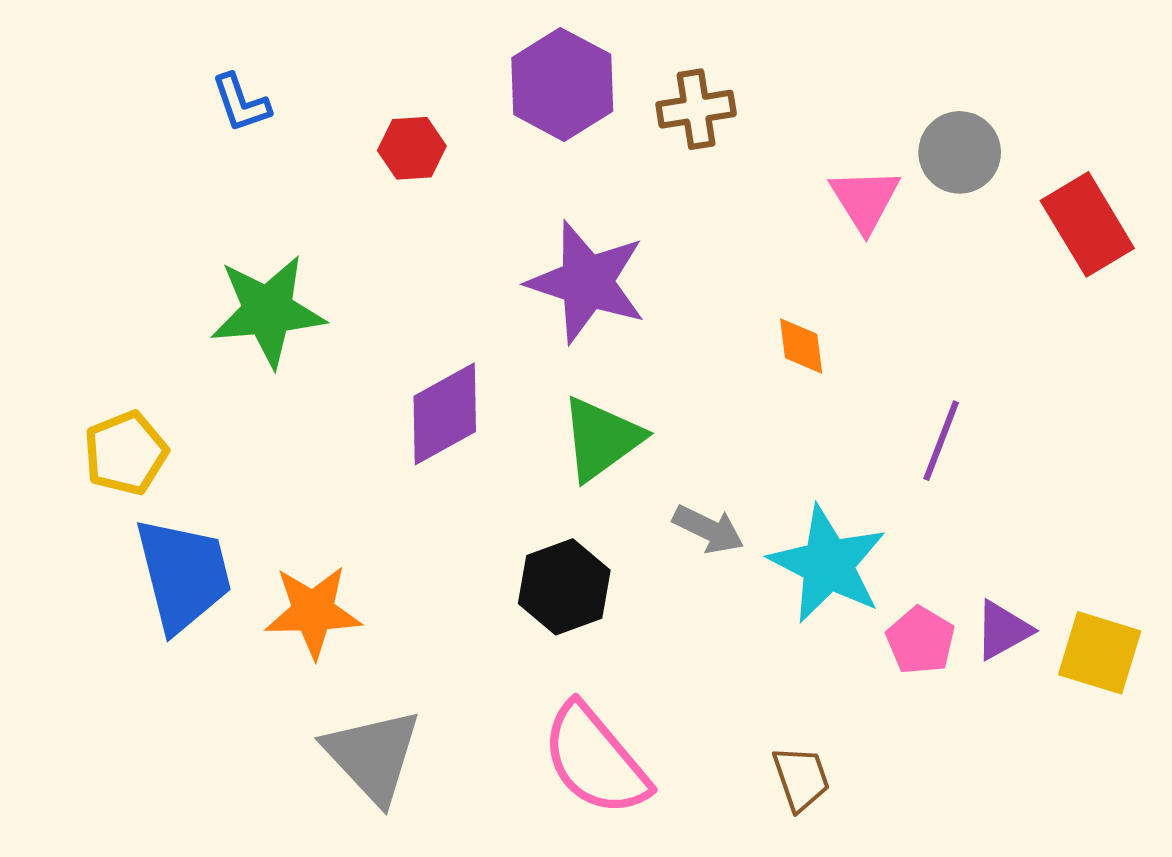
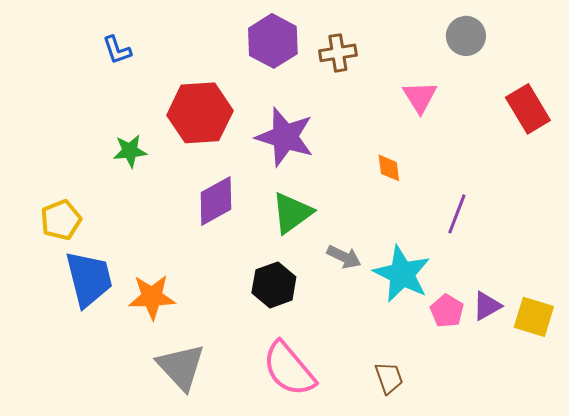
red hexagon: (412, 148) -> (200, 113), moved, size x2.0
gray circle: (960, 152) -> (466, 36), moved
green star: (268, 311) -> (130, 151), size x0.6

